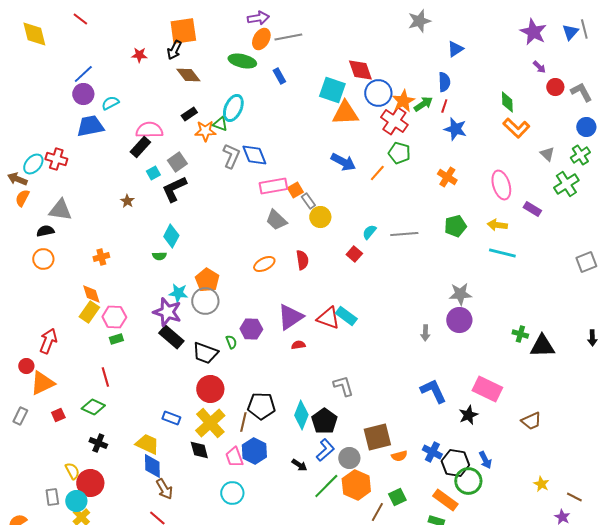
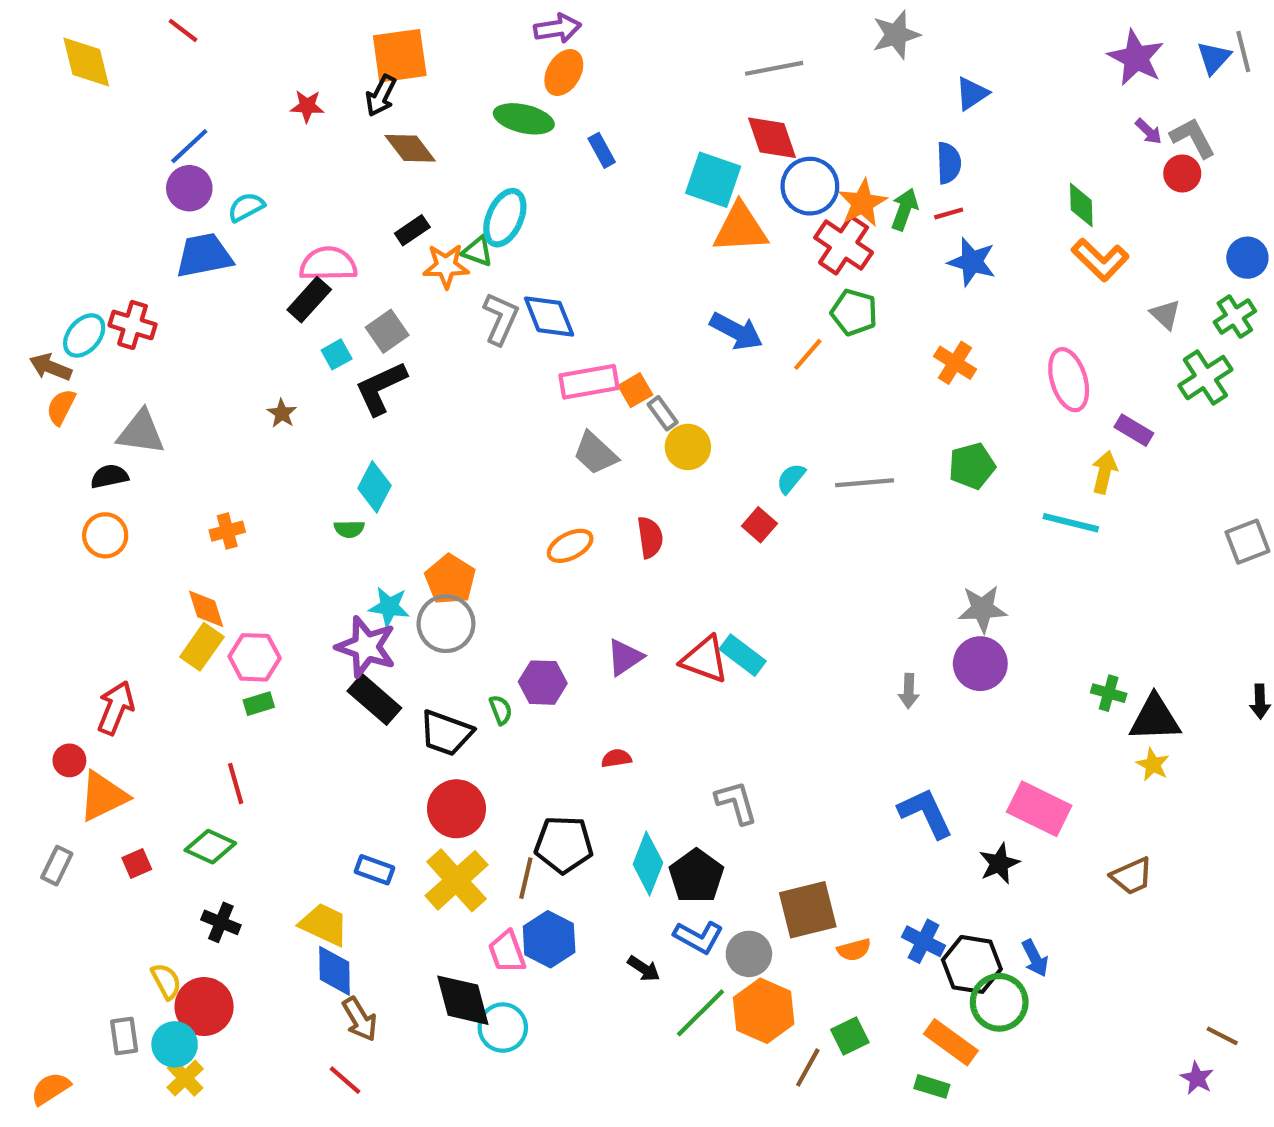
gray line: (288, 37) -> (774, 68), moved
gray L-shape: (581, 92) -> (1193, 138), moved
green arrow: (423, 104) -> (905, 209), turned -36
red line: (444, 106) -> (949, 213), turned 56
yellow arrow: (497, 225) -> (1104, 472), moved, turned 96
purple triangle: (290, 317) -> (625, 657), size x0.7
red semicircle: (298, 345) -> (616, 758), moved
black diamond: (199, 450) -> (463, 1000), moved, size x1.4
blue L-shape: (325, 450) -> (698, 937), turned 70
yellow star: (541, 484) -> (1153, 765), moved

